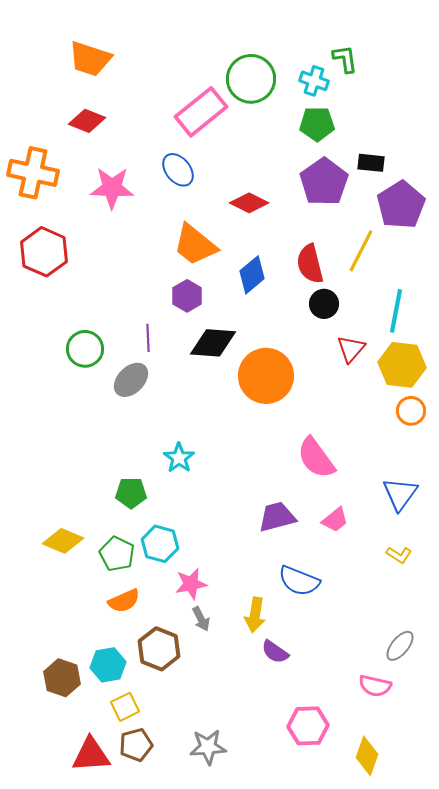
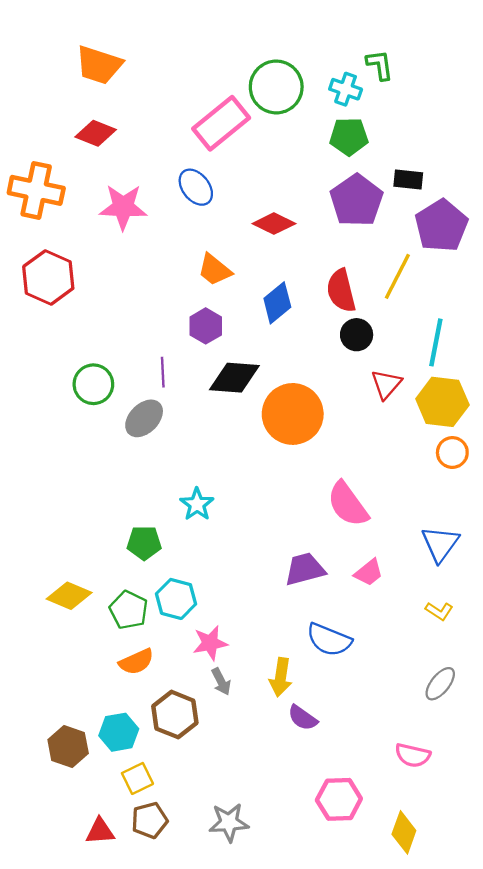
orange trapezoid: (195, 245) -> (215, 270), size x0.7
gray ellipse: (400, 646) -> (440, 684), moved
red triangle: (91, 755) -> (100, 831), size x0.7

